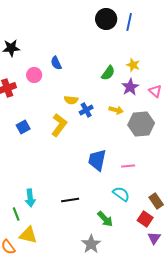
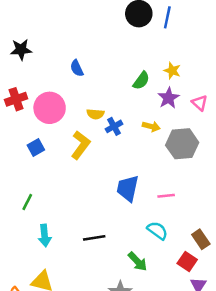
pink circle: (34, 75) -> (50, 108), moved, size x1.6
green line: (16, 214) -> (27, 202), moved, turned 48

